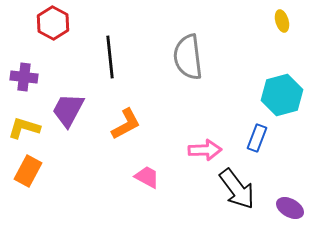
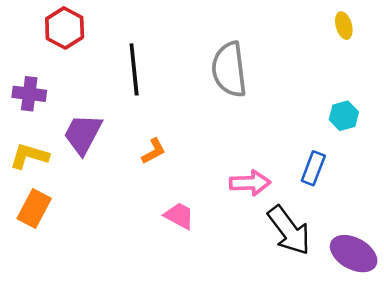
cyan hexagon: (282, 95) -> (344, 116), size x0.6
orange L-shape: (126, 124) -> (154, 151), size x0.7
purple ellipse: (290, 208) -> (354, 254), size x1.4

